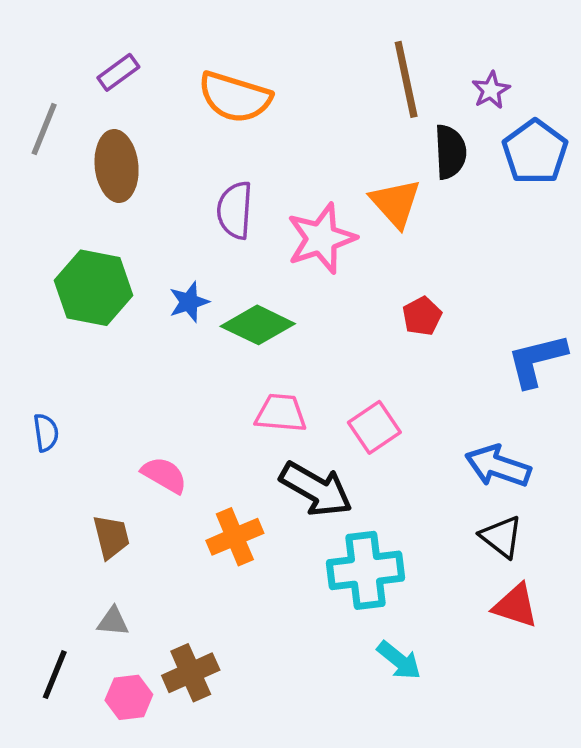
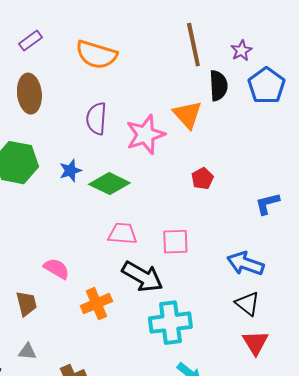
blue L-shape: (537, 360) -> (267, 204), size x0.7
pink square: (374, 427) -> (175, 242), turned 32
red triangle: (516, 606) -> (255, 343), turned 40

